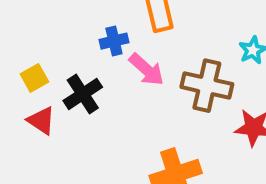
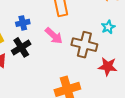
blue cross: (114, 41) -> (23, 23), moved

